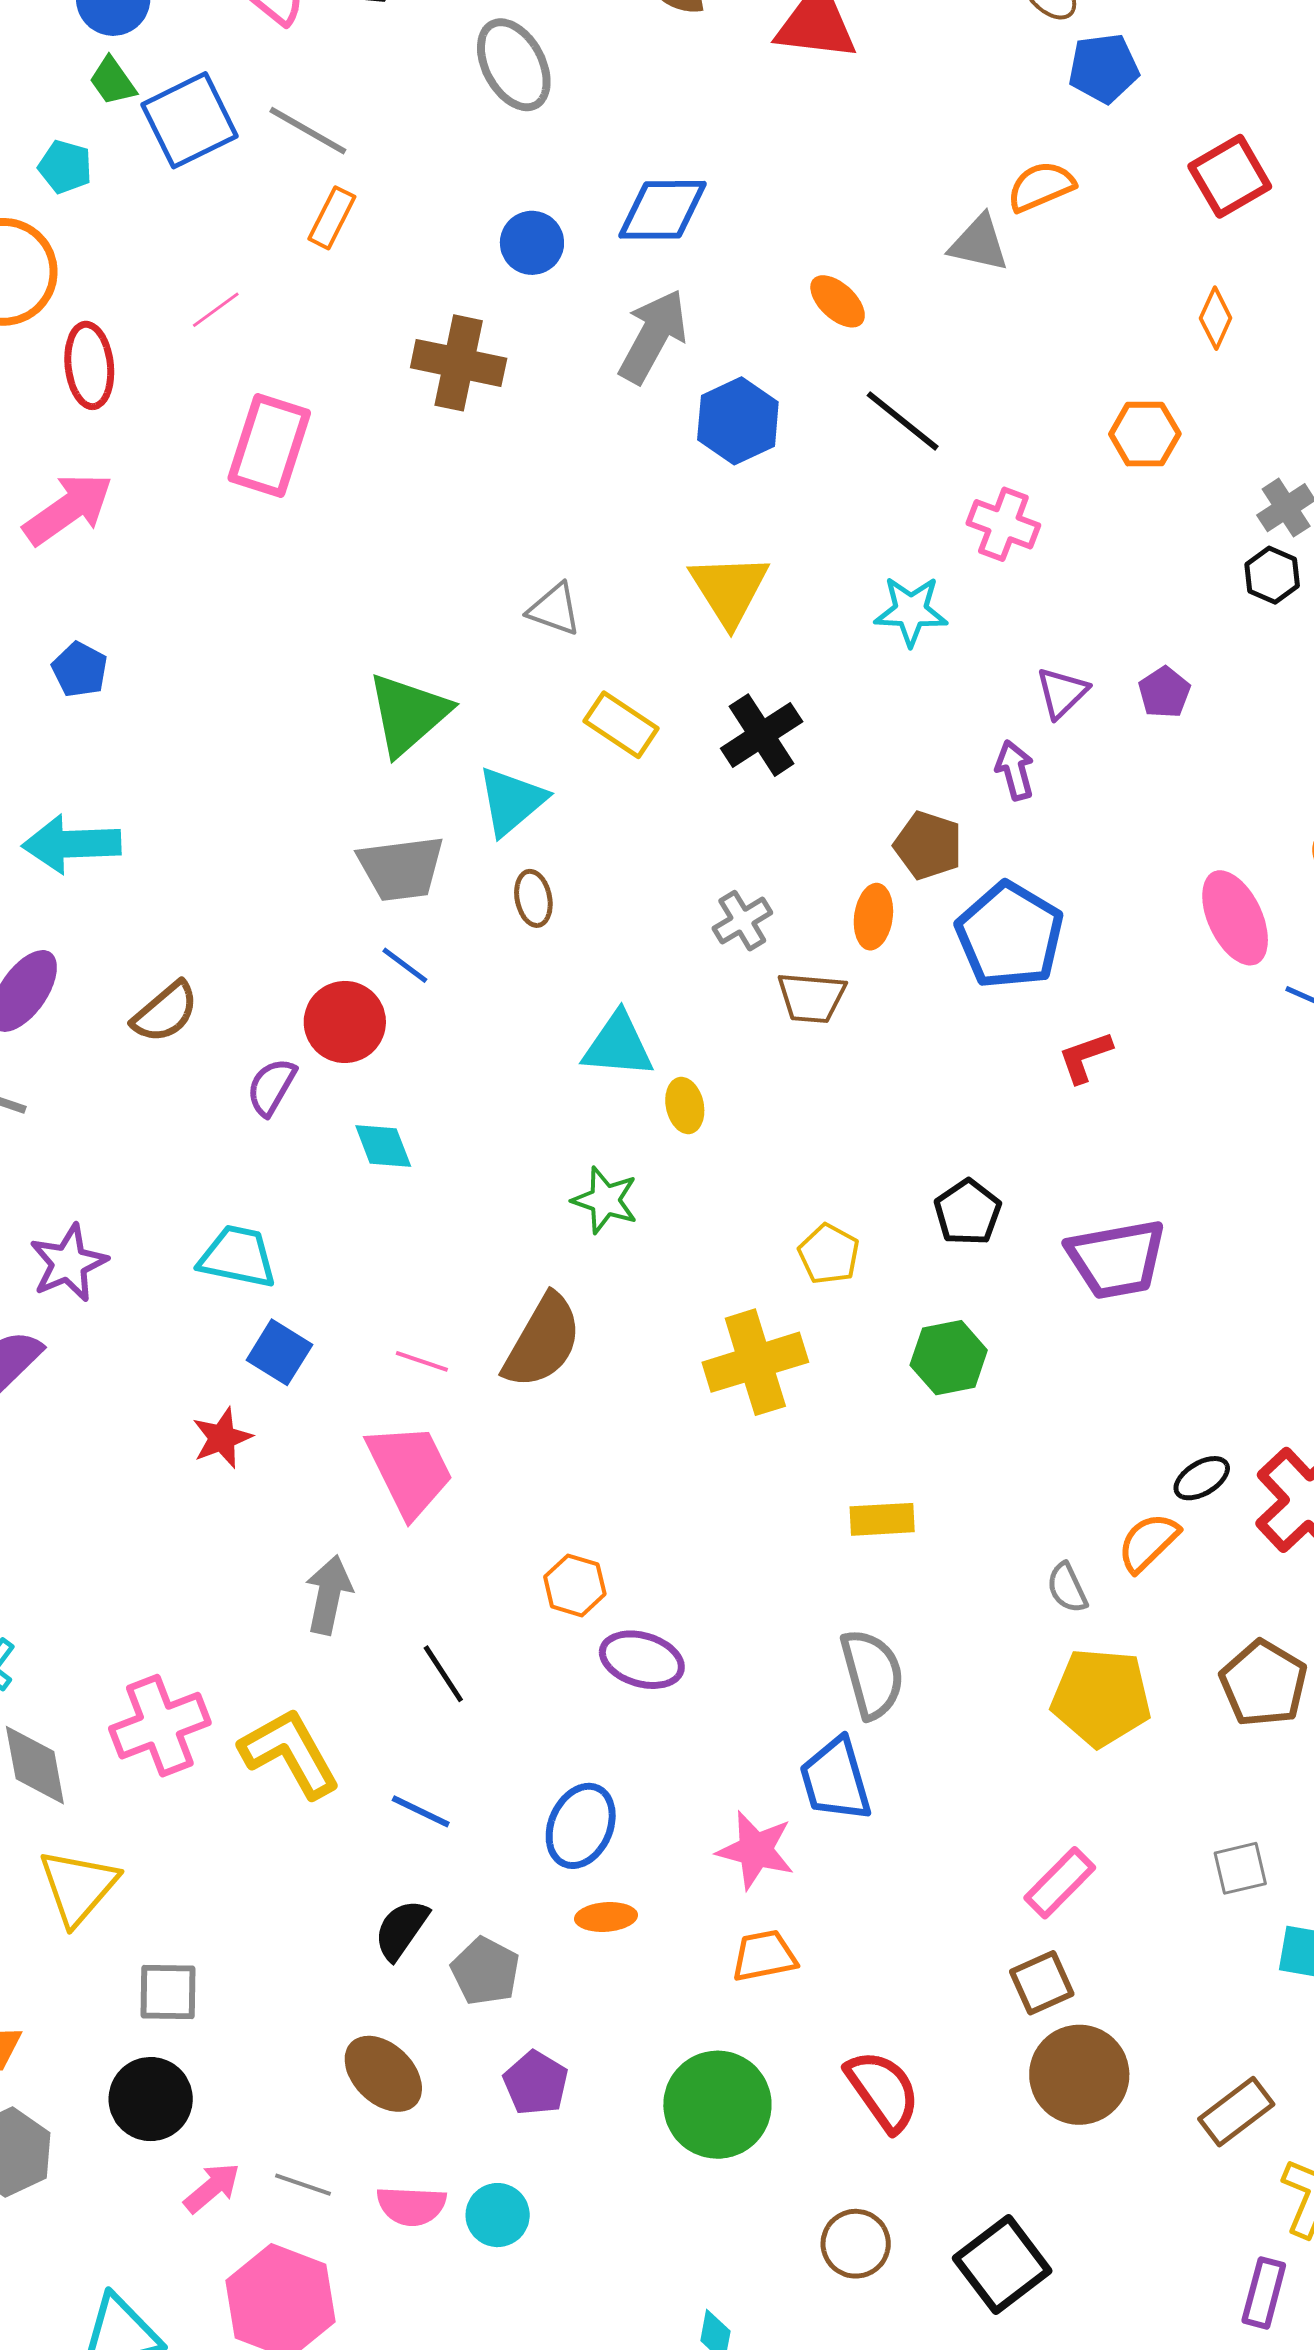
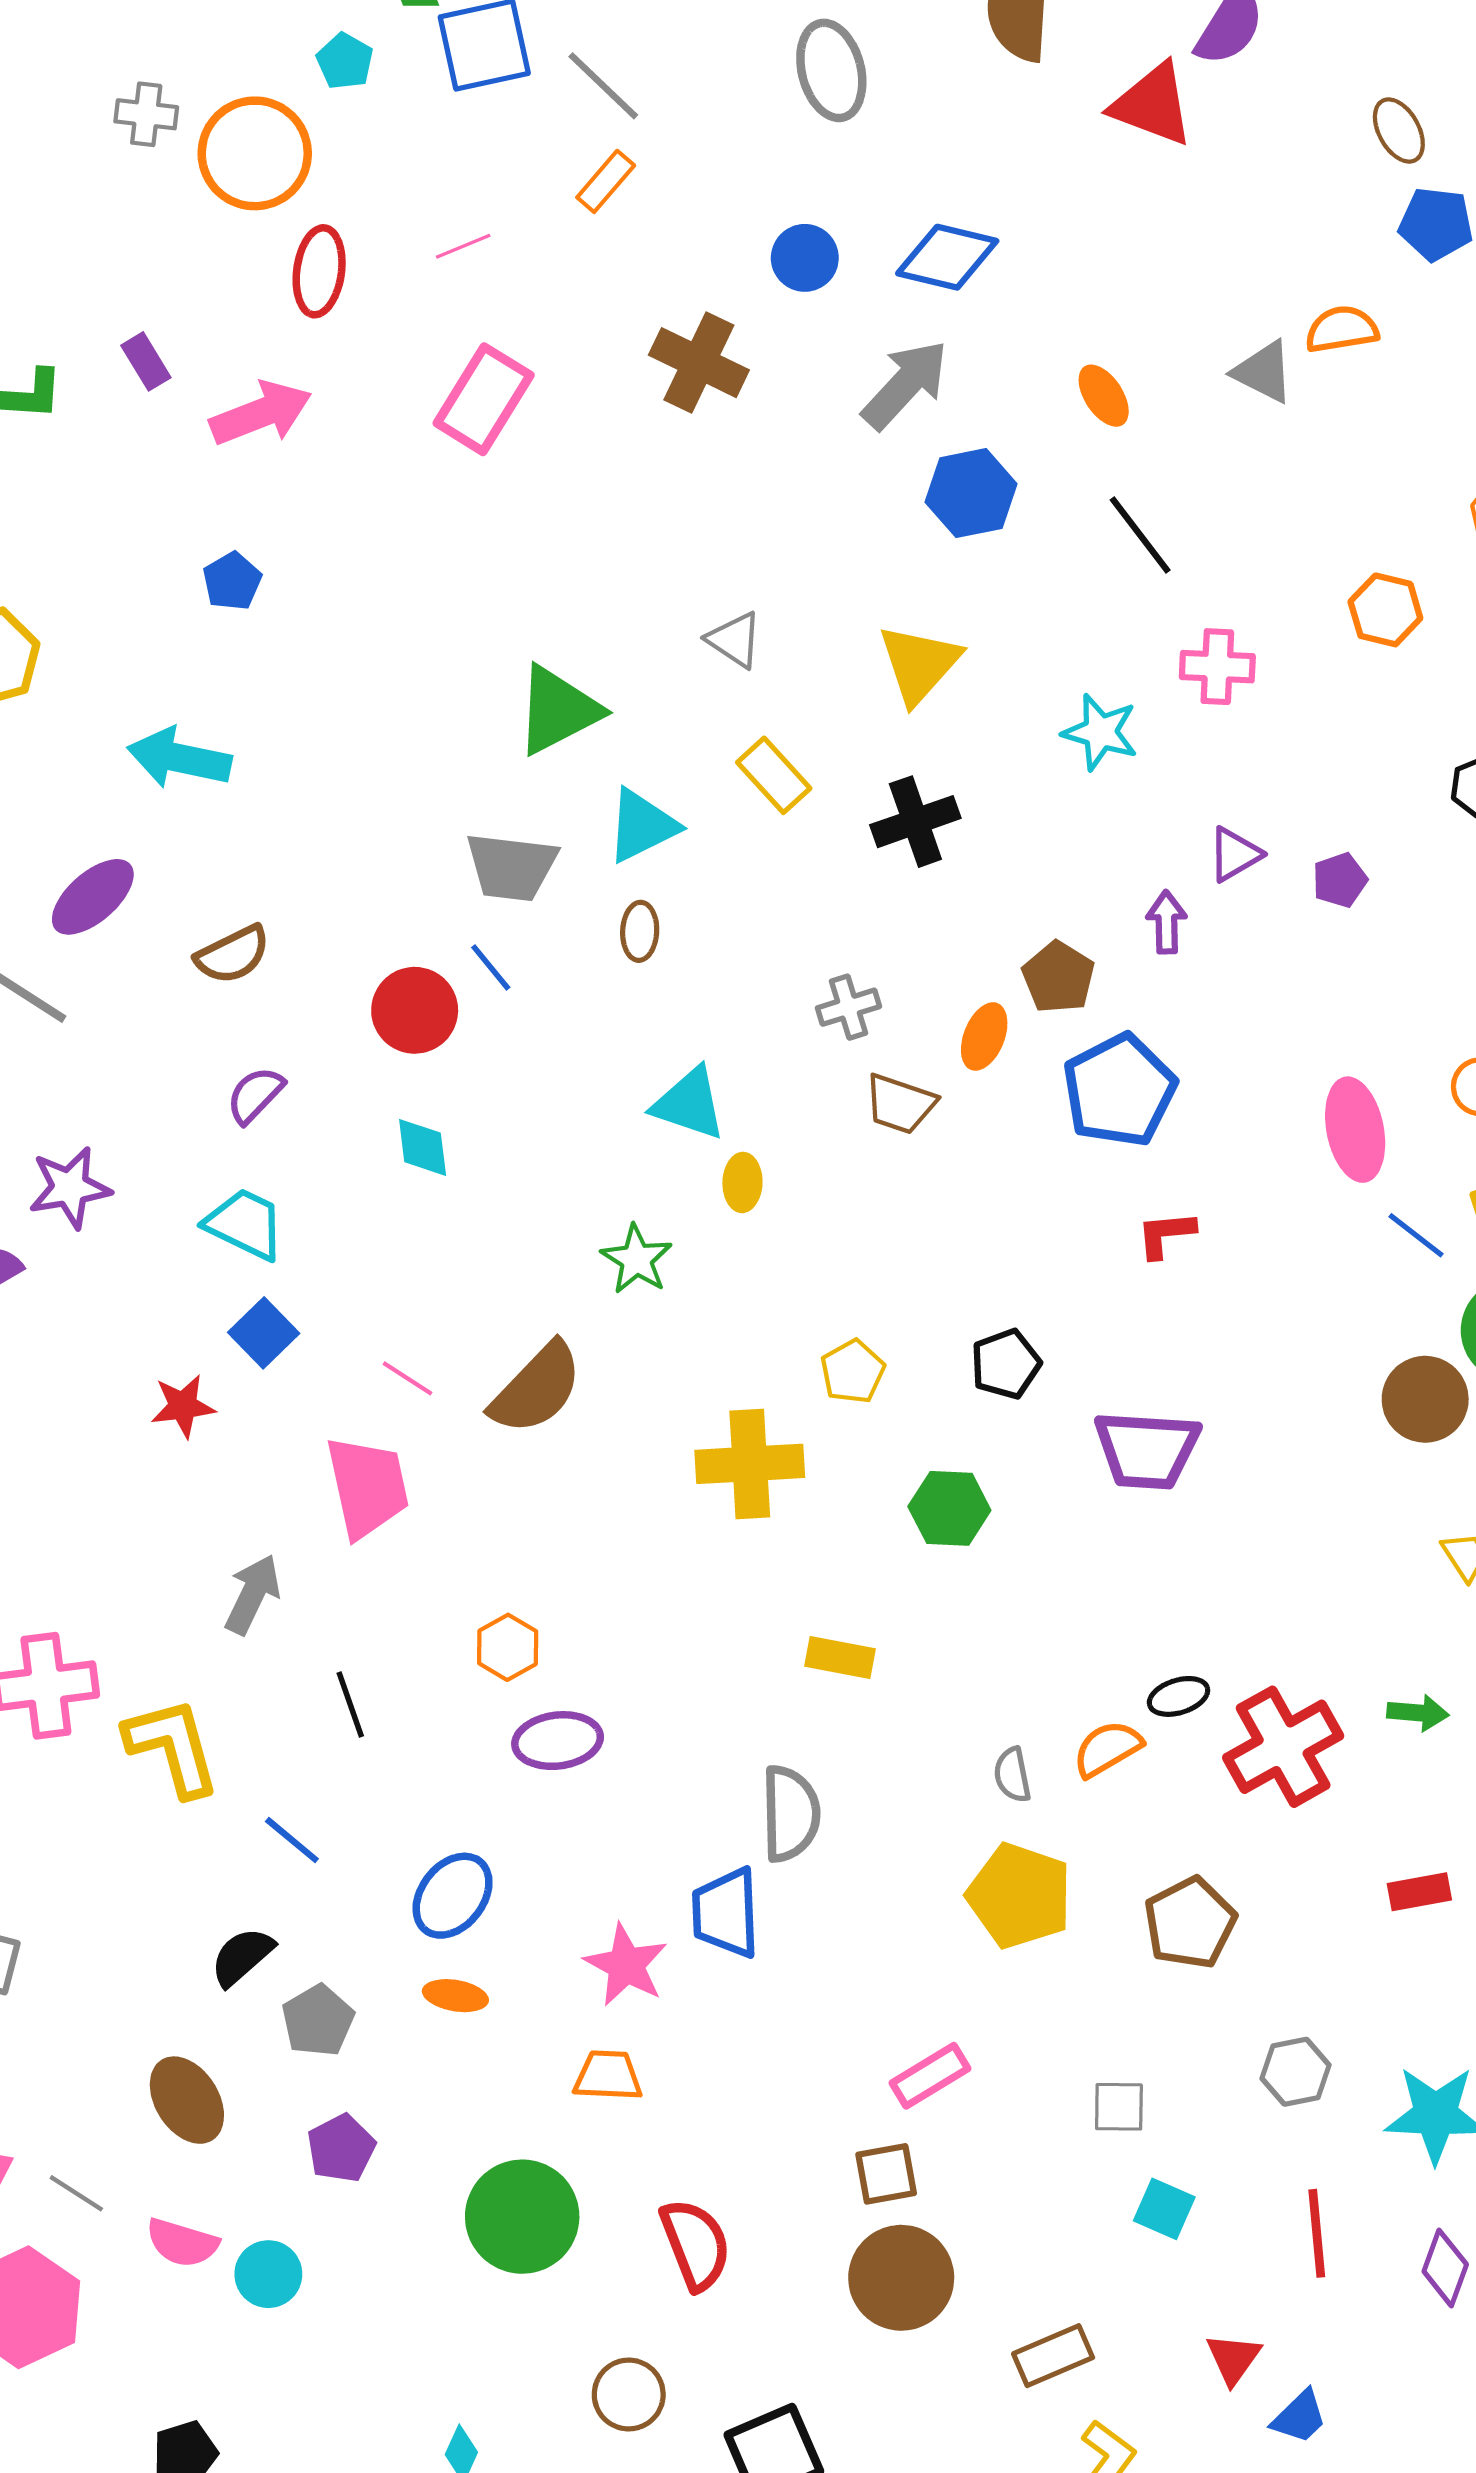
pink cross: (1003, 524) -> (1217, 667), turned -32
purple semicircle: (271, 1087) -> (255, 1095), moved
purple ellipse: (642, 1660) -> (558, 1741), turned -38

